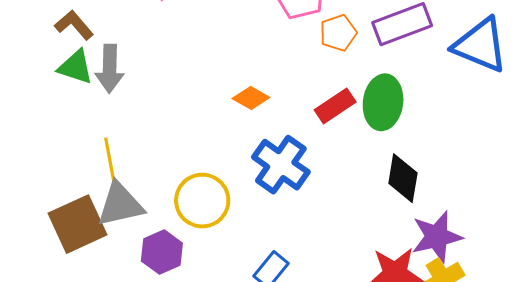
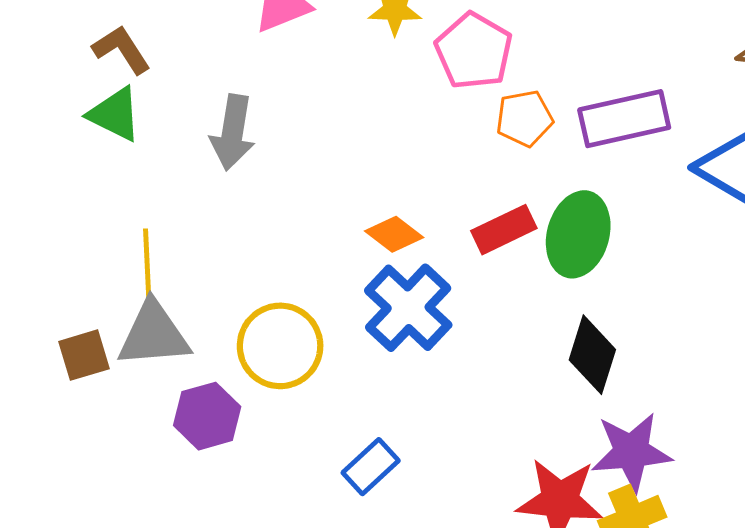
gray arrow: (110, 69) -> (233, 132), moved
orange diamond: (251, 98) -> (394, 234), moved
brown square: (77, 224) -> (84, 355), size x0.6

